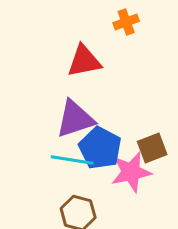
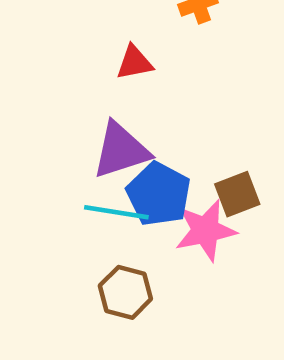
red triangle: (84, 61) -> (134, 63), size x0.7

